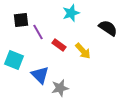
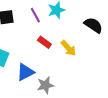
purple line: (38, 32) -> (35, 15), moved
blue triangle: (40, 75) -> (25, 72), turned 48

